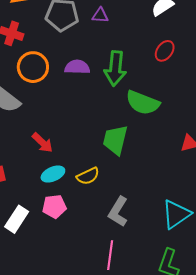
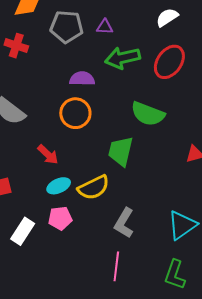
red ellipse: (165, 51) -> (169, 62), size x1.6
orange circle: (33, 67) -> (75, 113), moved
green arrow: (115, 68) -> (123, 58), moved, turned 72
yellow semicircle: (88, 176) -> (94, 188), size x1.4

